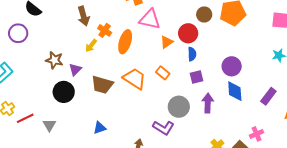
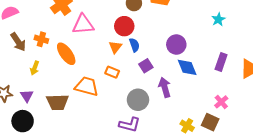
orange cross: (105, 30) -> (41, 39), moved
orange ellipse: (125, 42) -> (66, 54), turned -35
orange triangle: (167, 42) -> (115, 47), moved

